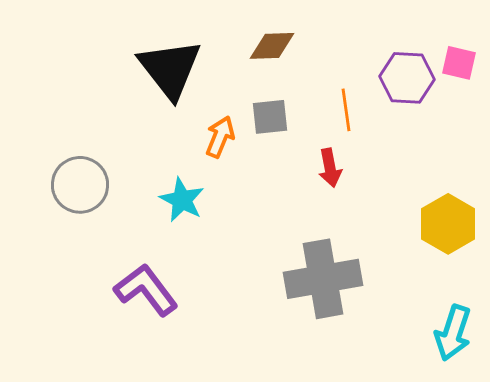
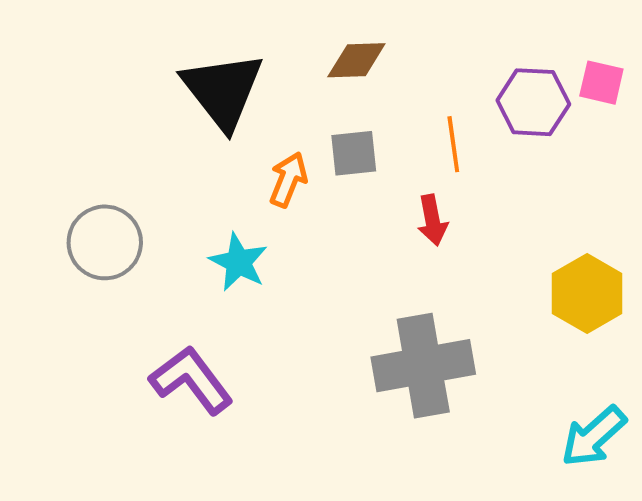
cyan arrow: (453, 333) -> (594, 436), turned 30

